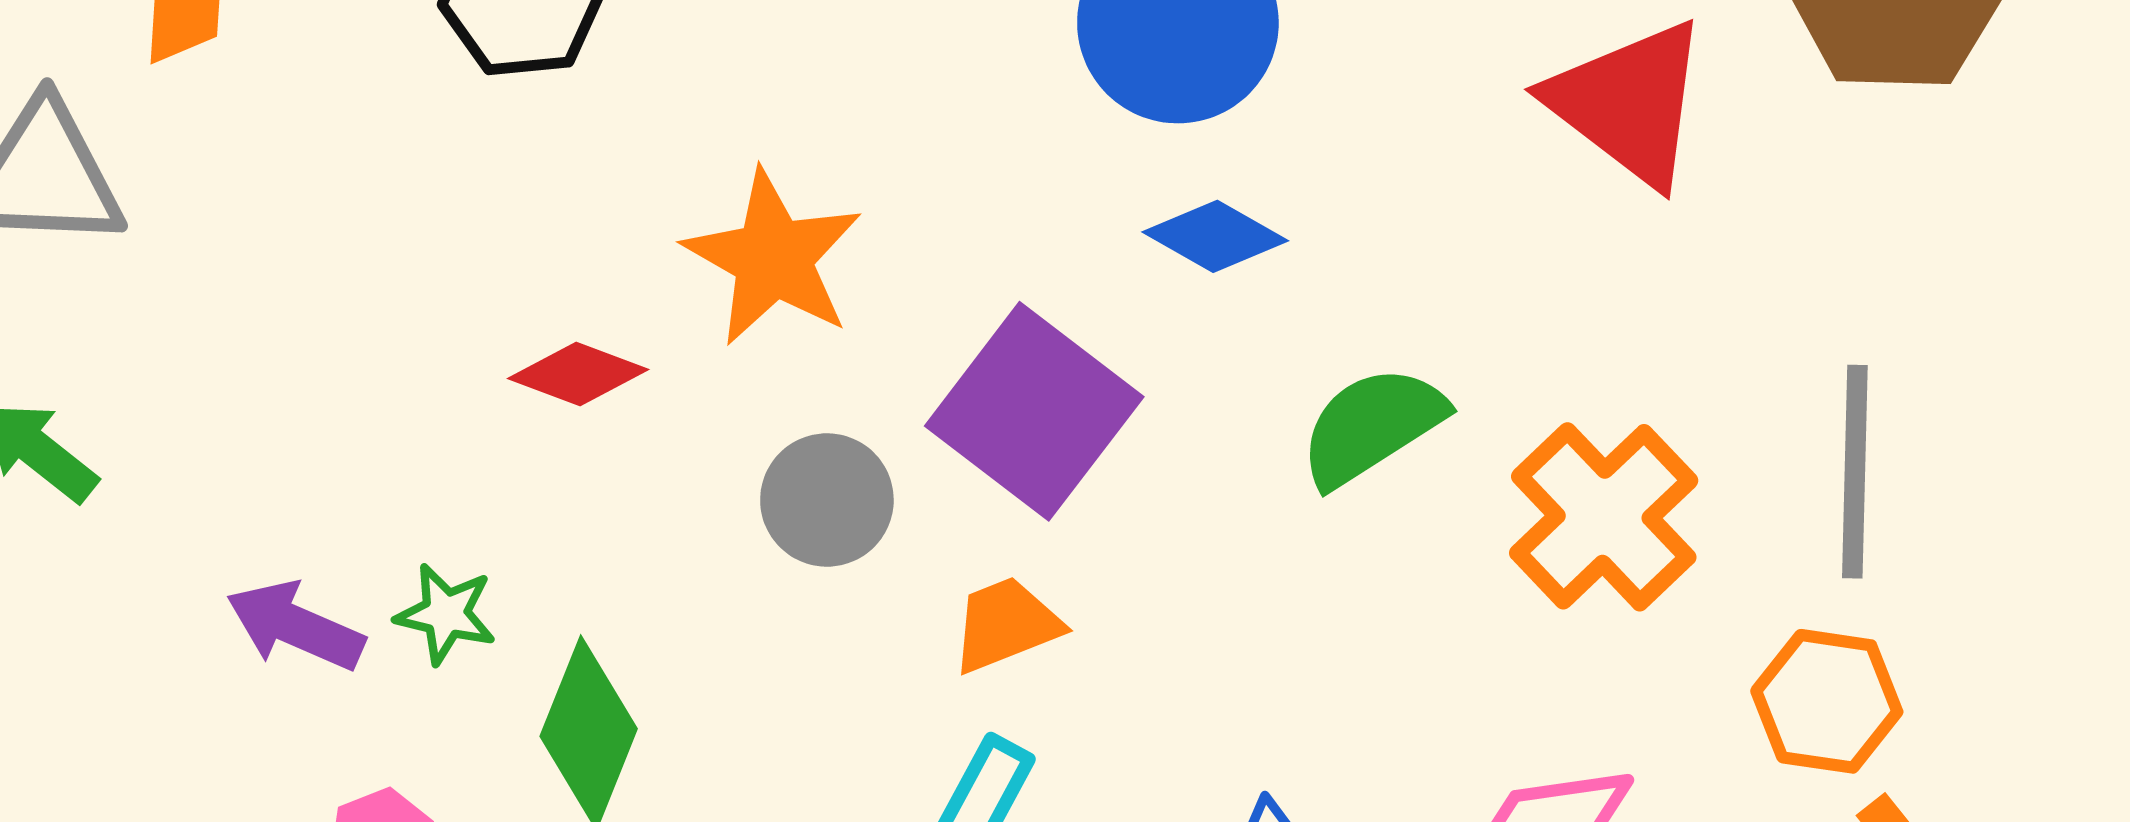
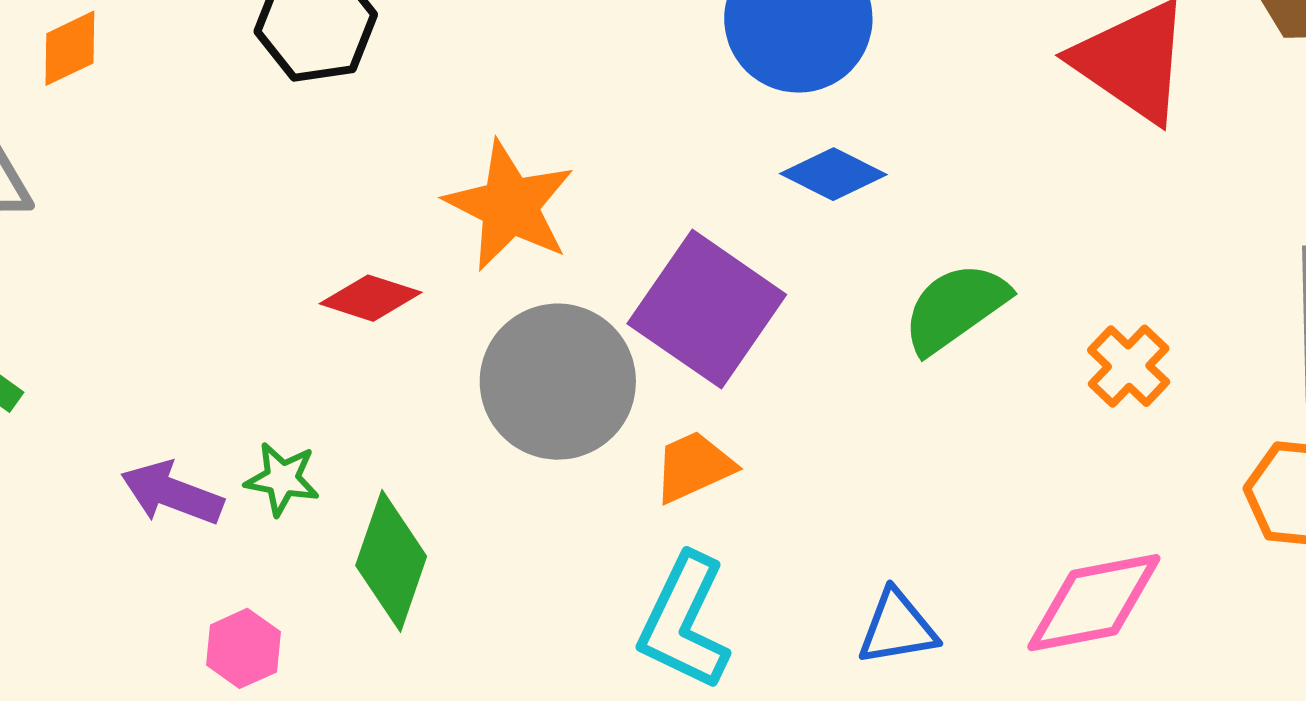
gray circle: (827, 500) -> (558, 382), size x1.6
orange cross: (1604, 517) -> (1129, 366), size x0.6

